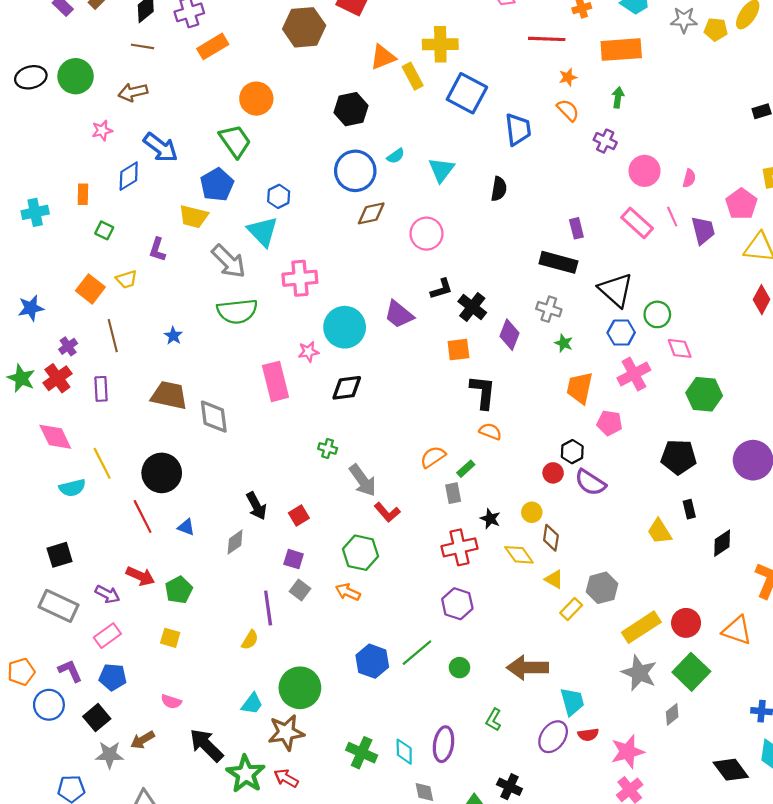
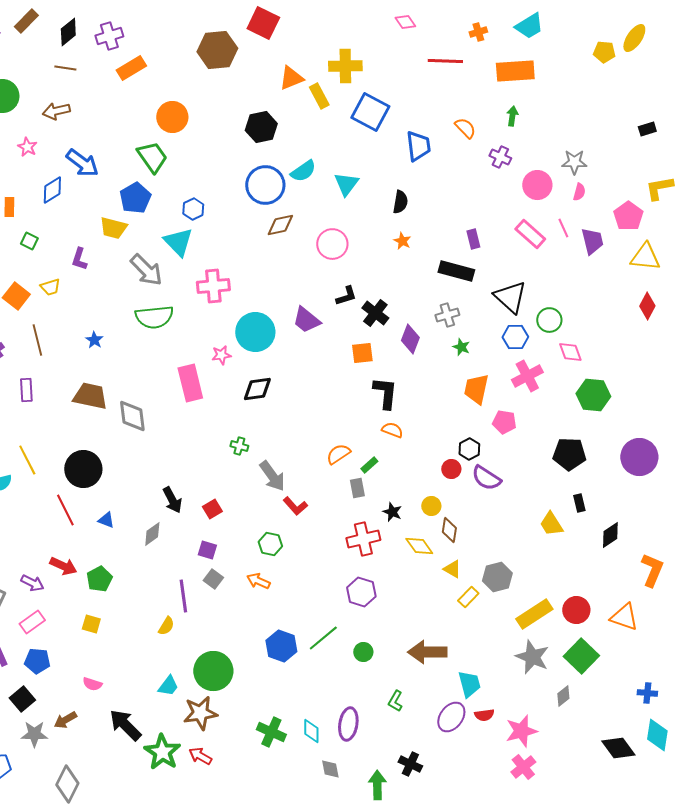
gray star: (684, 20) -> (574, 162), moved
orange star: (568, 77) -> (402, 241), moved, turned -30
pink star: (102, 130) -> (27, 147), turned -30
cyan semicircle: (396, 156) -> (303, 171), size x1.5
gray cross: (549, 309) -> (447, 315), turned -35
green hexagon: (361, 553) -> (270, 544), size x0.7

